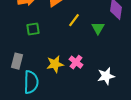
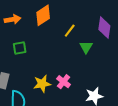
yellow line: (74, 20) -> (70, 31), moved

